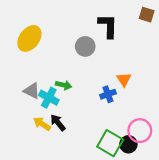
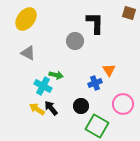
yellow ellipse: (29, 38) -> (26, 19), moved
gray triangle: (32, 91) -> (28, 53), moved
pink circle: (140, 131) -> (123, 104), moved
black circle: (128, 144) -> (81, 106), moved

